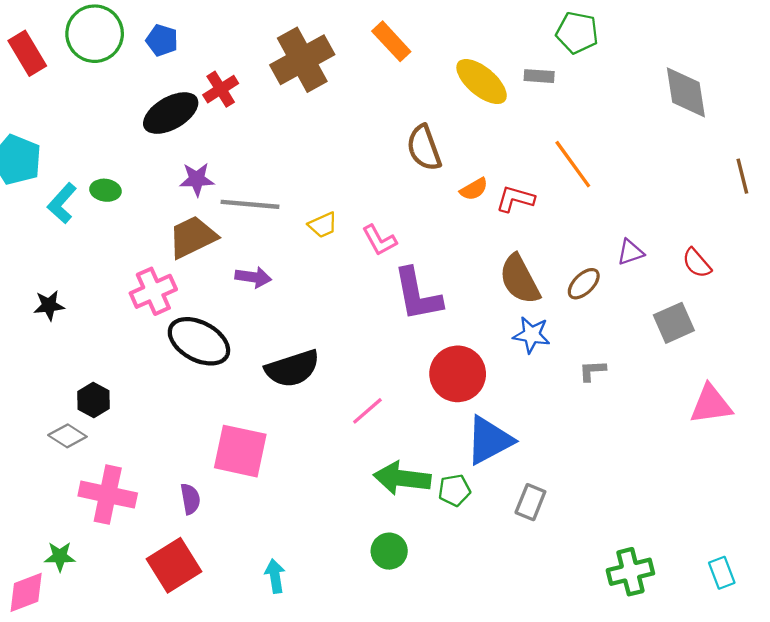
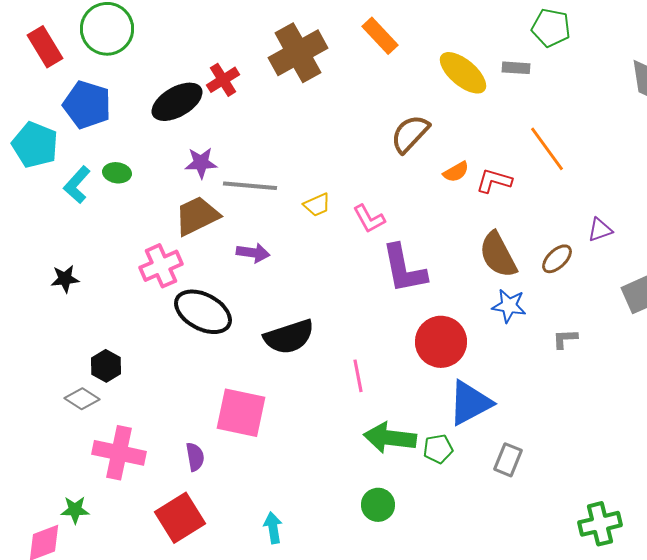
blue pentagon: (162, 40) -> (87, 105), moved, size x1.6
brown semicircle: (424, 148) -> (410, 134), turned 63
pink line: (367, 411) -> (358, 376), turned -60

